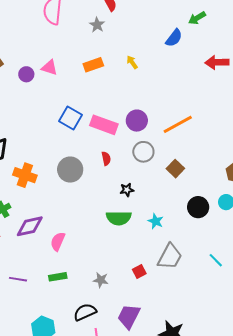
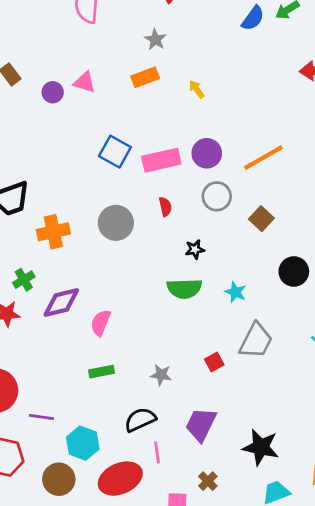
gray star: (97, 25) -> (155, 40), moved
blue semicircle: (174, 38) -> (253, 18), moved
yellow arrow: (132, 62) -> (197, 89), moved
pink rectangle: (104, 125) -> (161, 160), turned -32
orange cross: (25, 175) -> (53, 232), turned -30
purple line: (18, 279) -> (41, 417), moved

